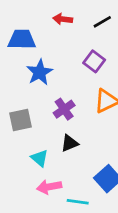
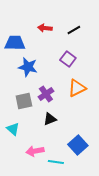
blue star: (40, 72) -> (28, 67), turned -30
gray square: (20, 120) -> (24, 101), moved
cyan triangle: (40, 158) -> (13, 129), moved

